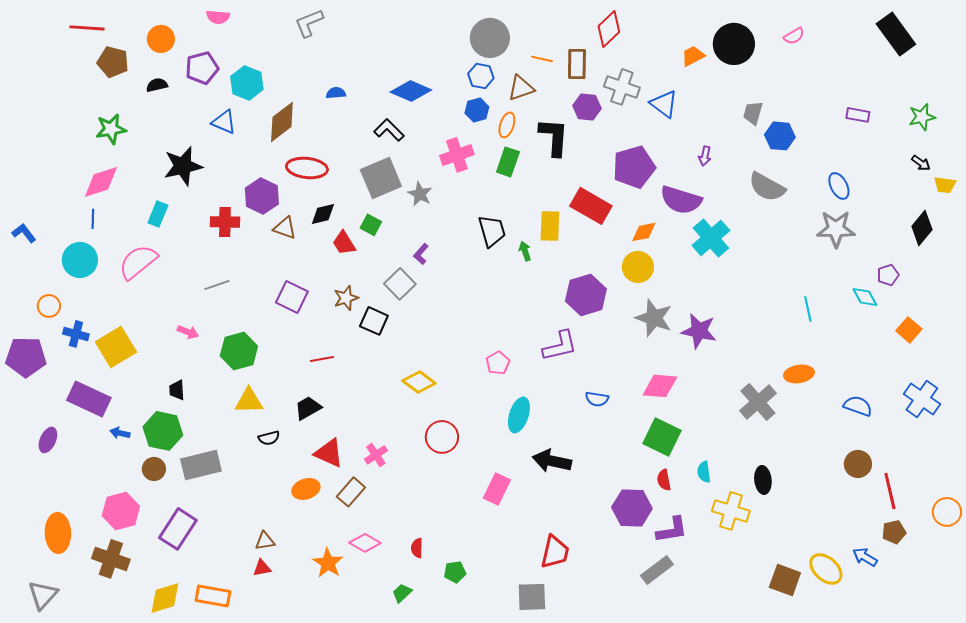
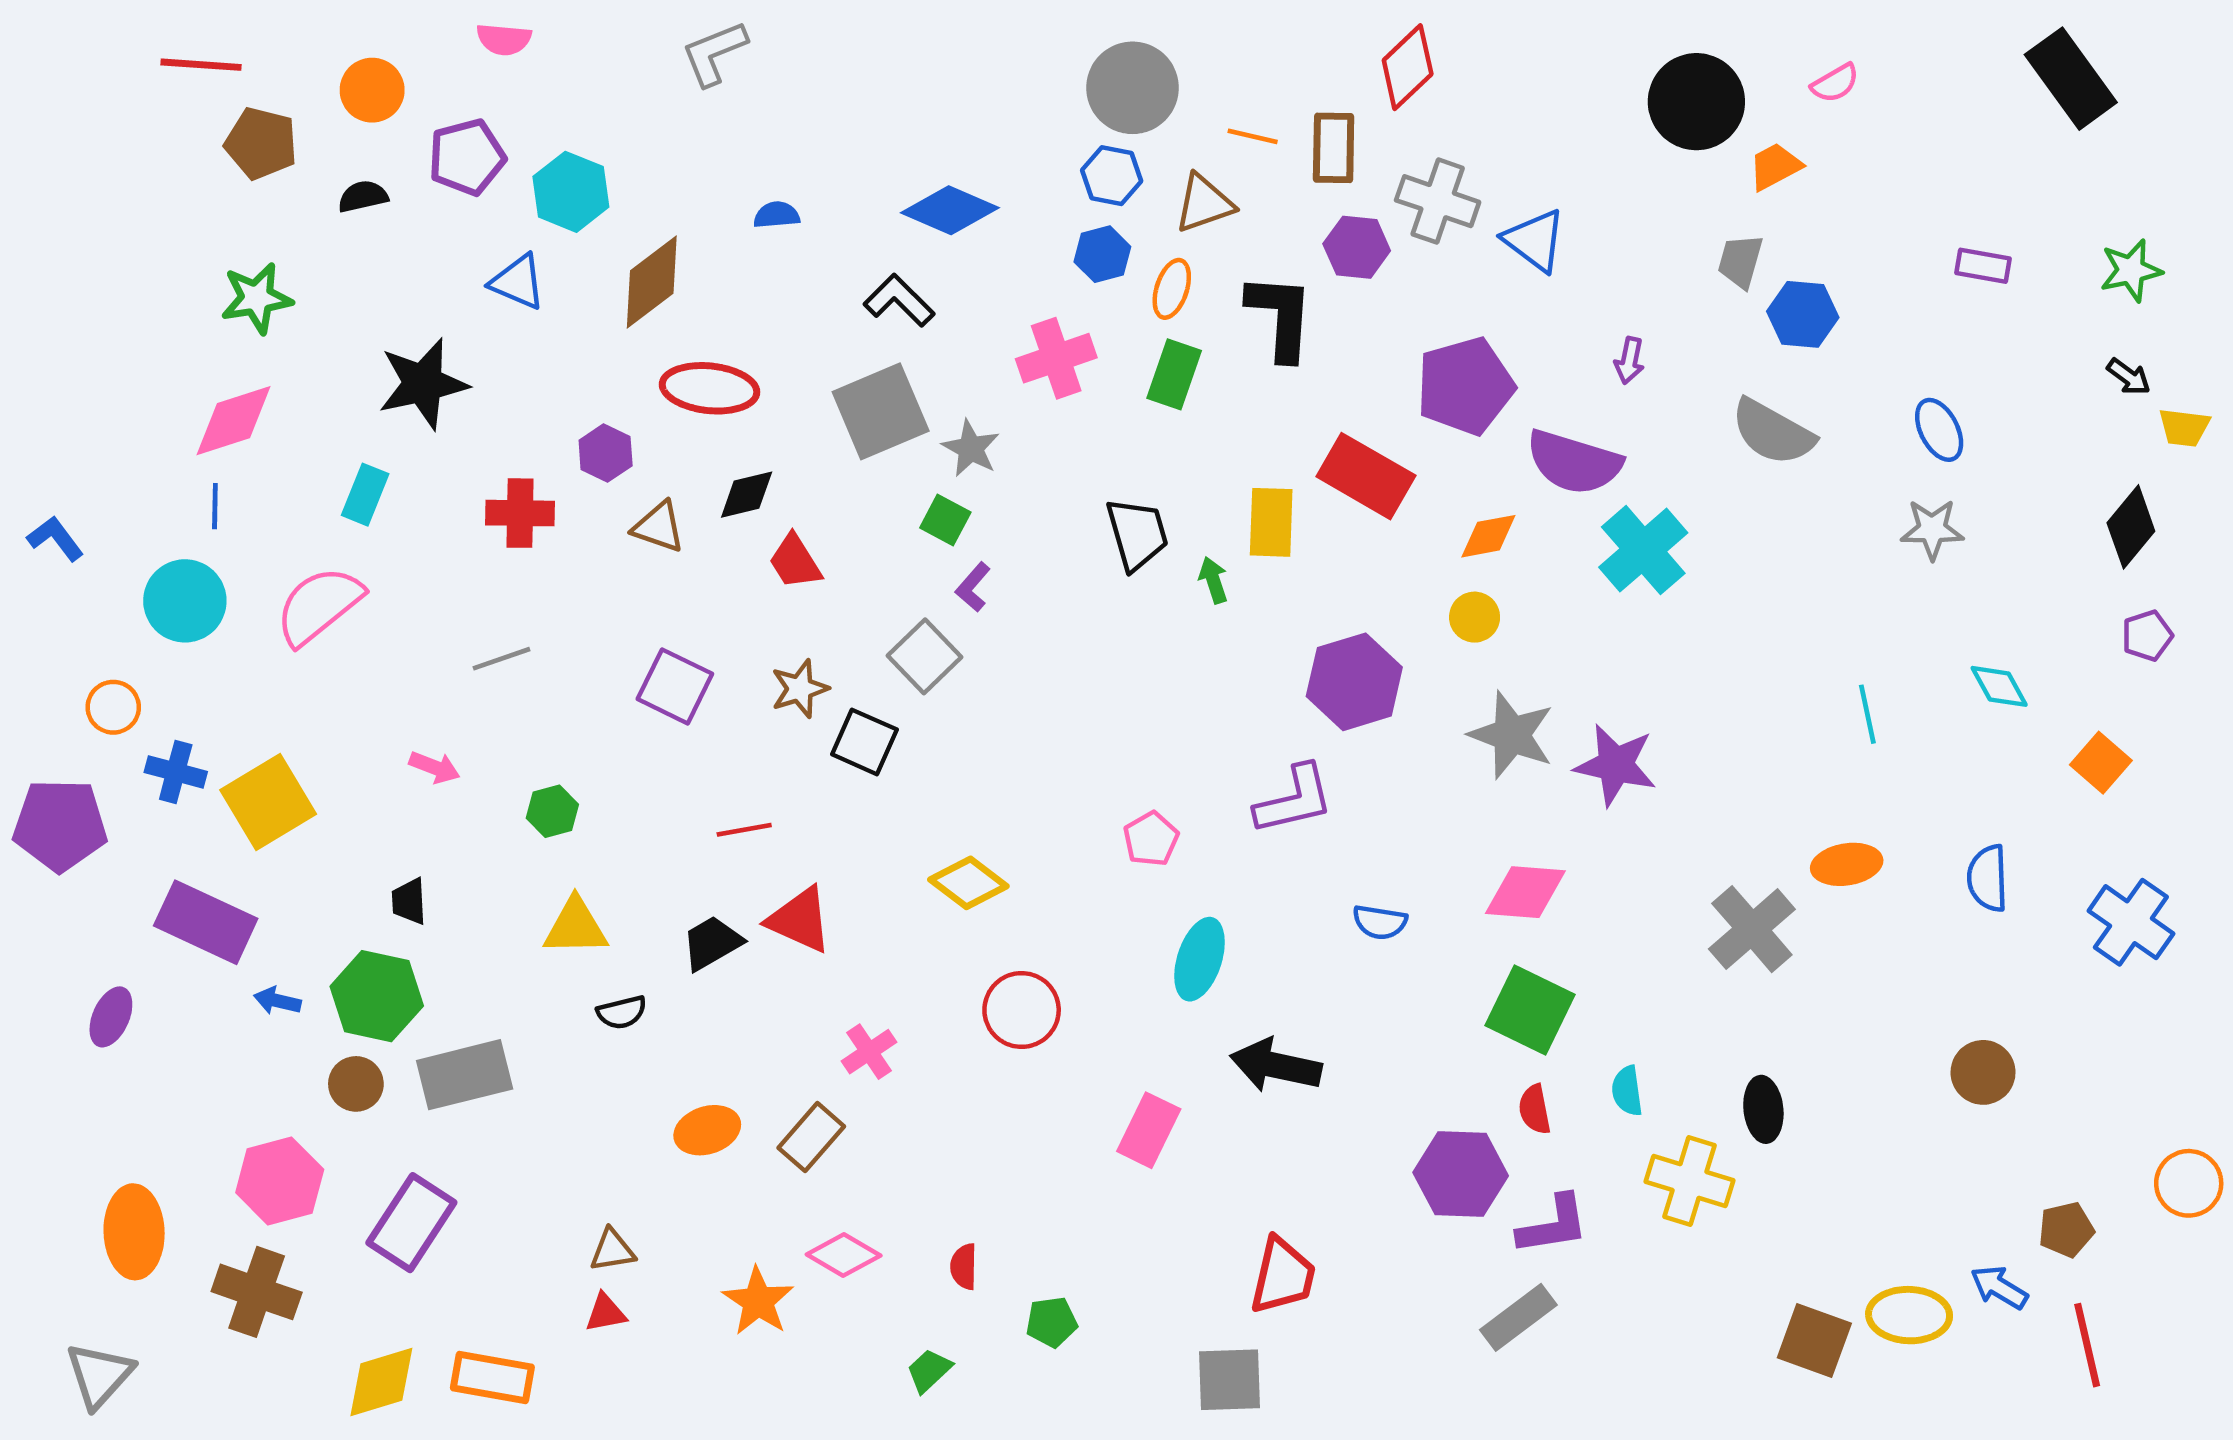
orange trapezoid: (693, 56) -> (1775, 166), moved
purple hexagon: (262, 196) -> (606, 453), size x0.7
green square: (371, 225) -> (945, 520), moved
gray star: (836, 229) -> (1932, 529), size x0.7
yellow circle: (638, 267) -> (1475, 617), size x0.7
purple pentagon: (888, 275) -> (2147, 636), moved
green hexagon: (239, 351) -> (552, 811), size x0.6
blue semicircle: (858, 406) -> (1988, 878), moved, turned -112
red triangle: (329, 453) -> (800, 920), moved
red line: (890, 491) -> (2087, 1345), moved
yellow ellipse: (826, 569) -> (1909, 1315), turned -40

